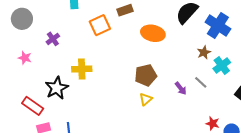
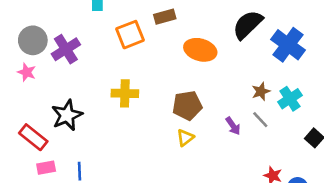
gray circle: (22, 19) -> (33, 40), moved
purple cross: (53, 39) -> (66, 49), size x1.5
brown star: (204, 52) -> (261, 91), moved
yellow cross: (82, 69) -> (125, 93), moved

